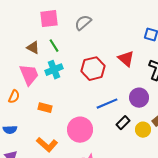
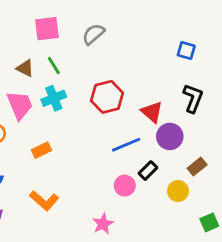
red triangle: (126, 59) -> (152, 112), moved
orange rectangle: (45, 108) -> (42, 150), turned -40
pink circle: (80, 130) -> (125, 186), moved, size x0.6
yellow circle: (143, 130) -> (178, 191), moved

